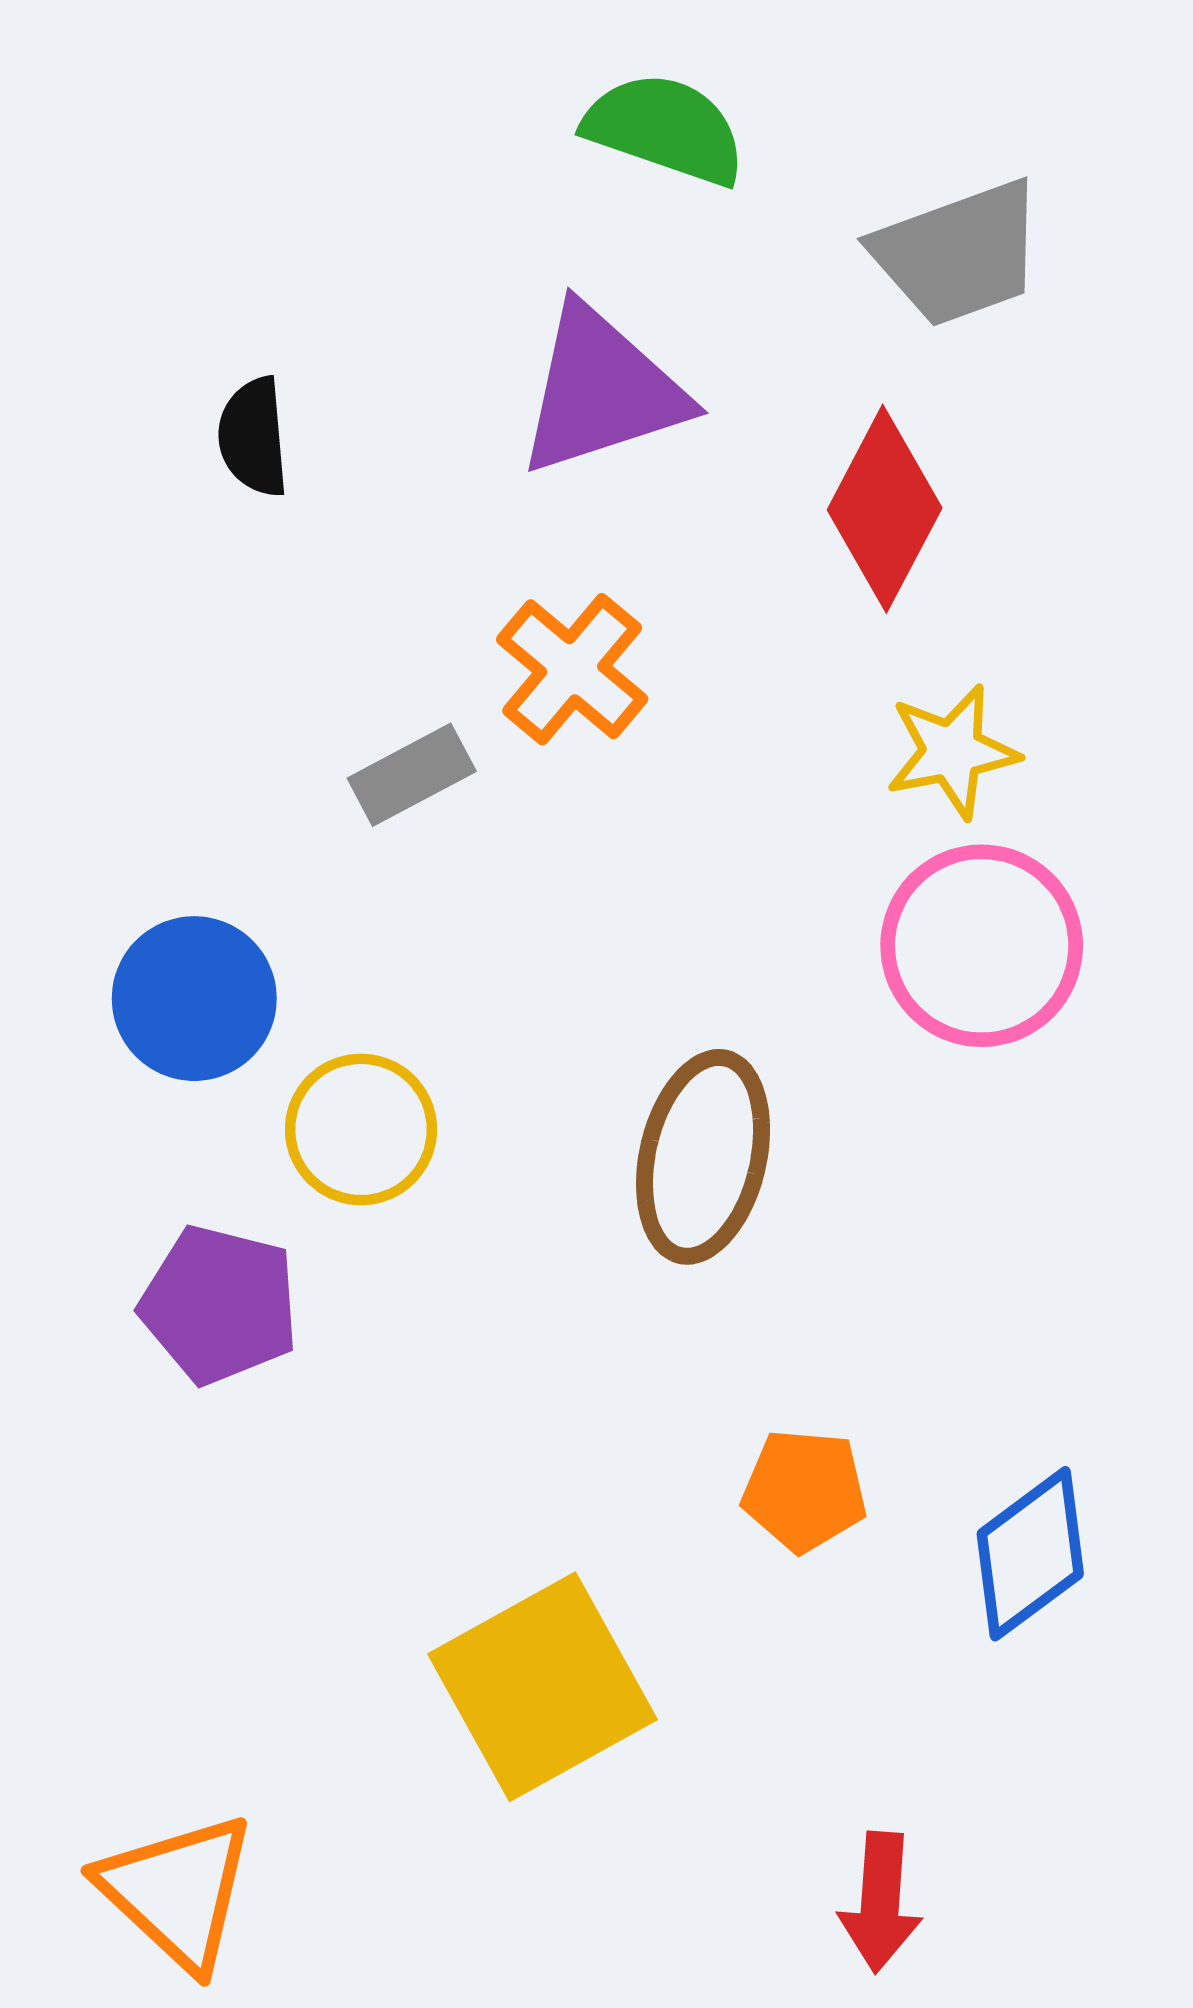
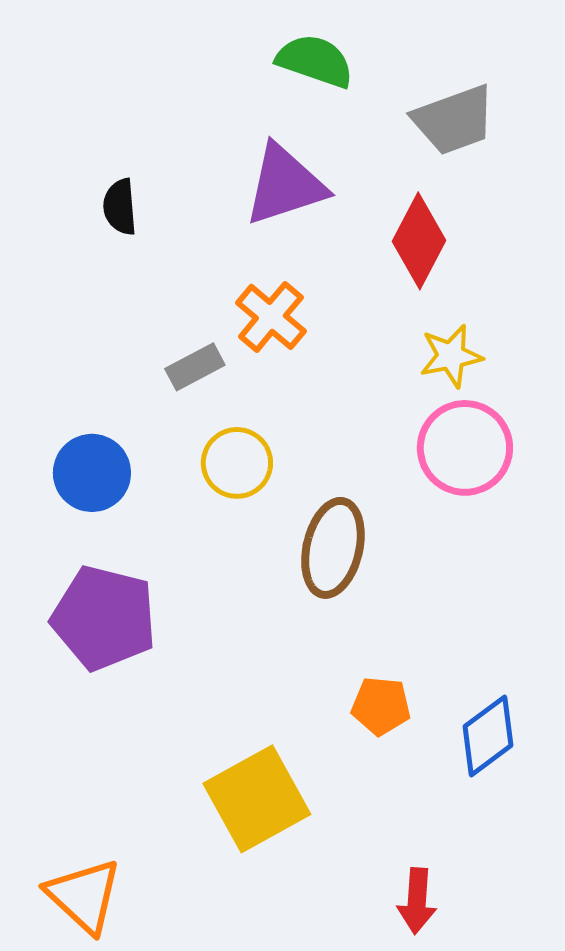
yellow circle: (361, 1129) -> (237, 463), moved
purple pentagon: (220, 1305) -> (104, 618), size x1.4

